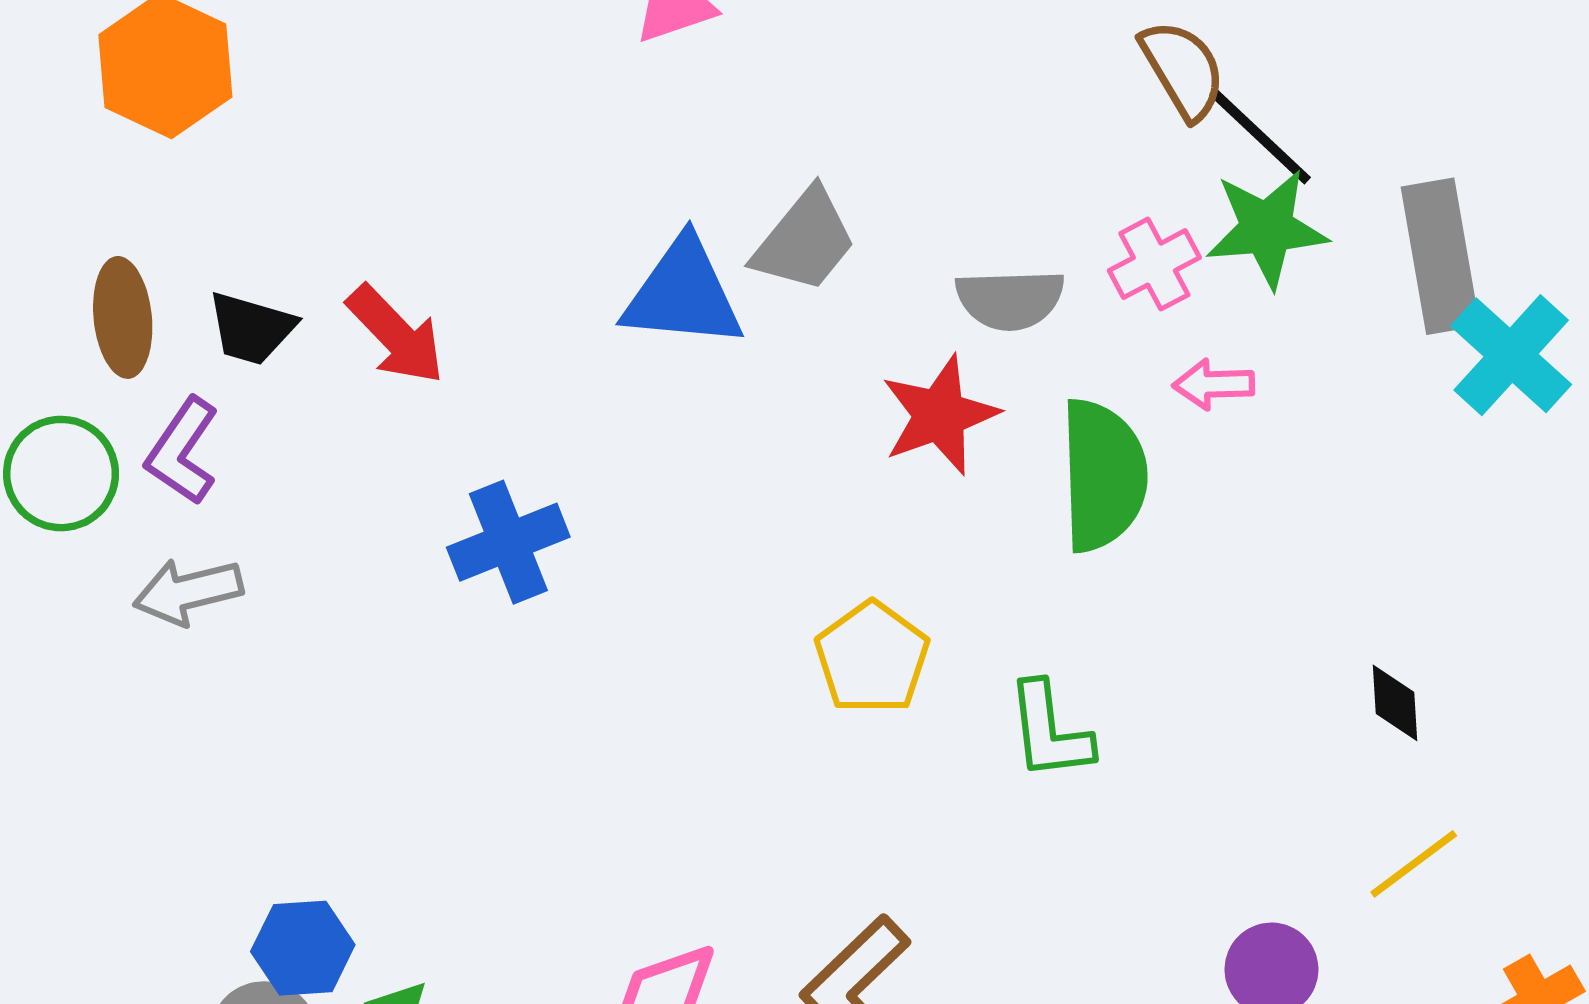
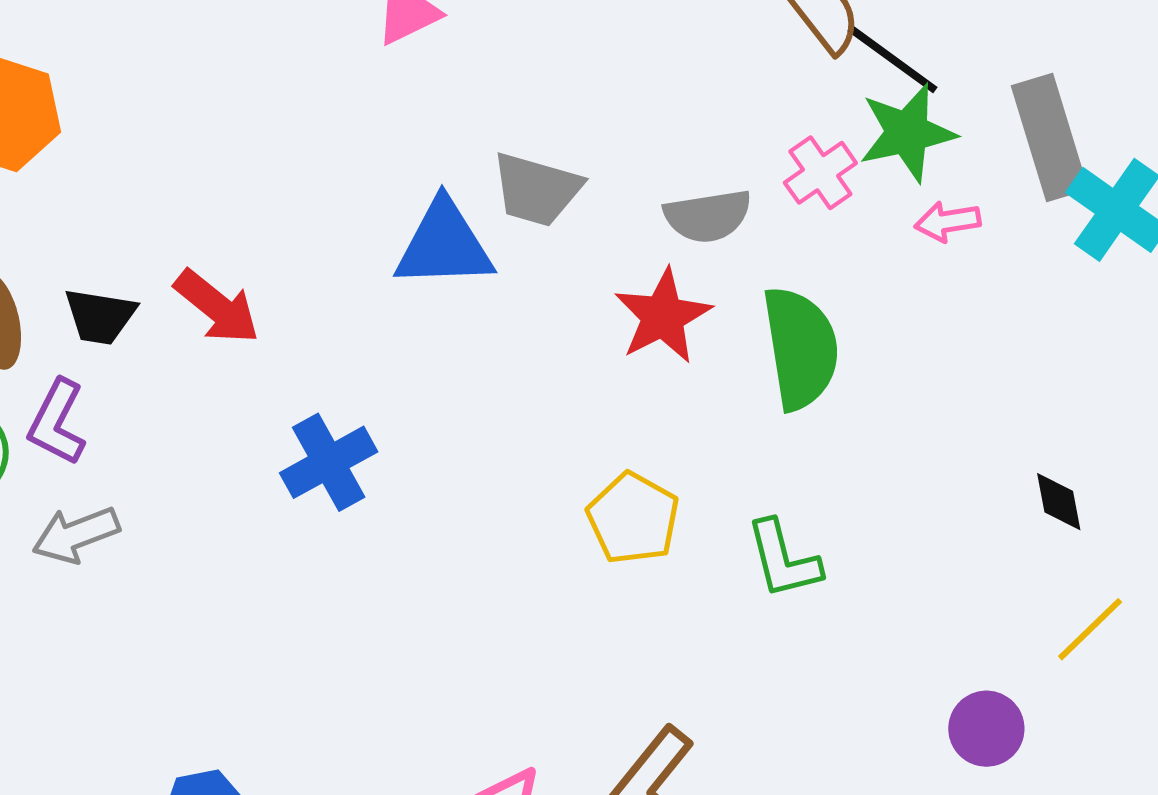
gray trapezoid: (805, 241) -> (537, 189), turned 74
pink arrow: (1214, 384) -> (948, 221), moved

